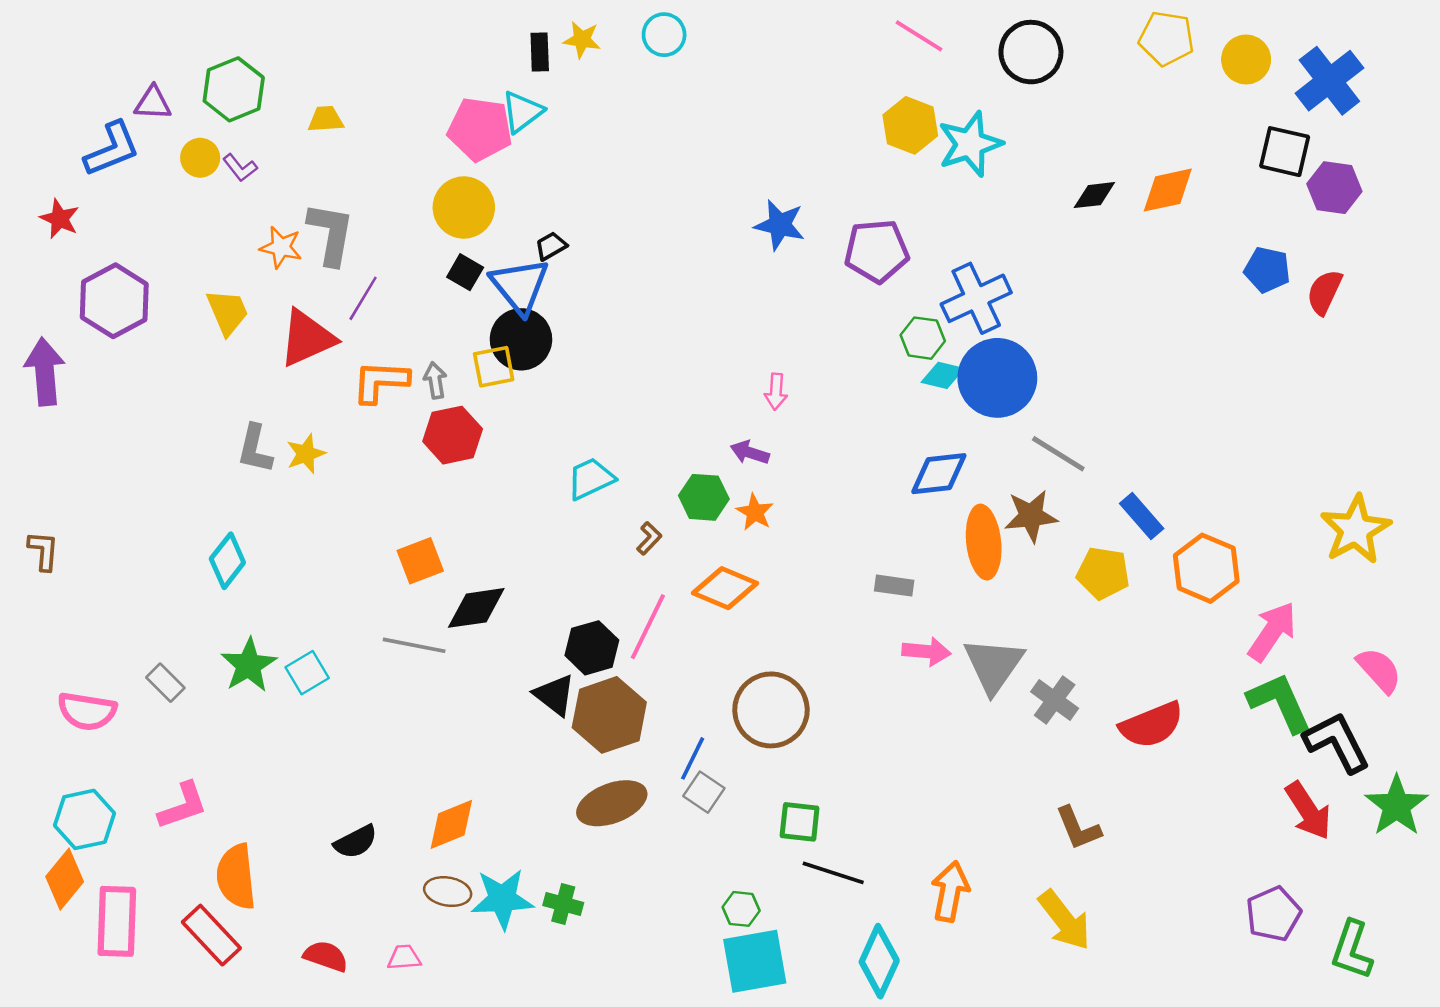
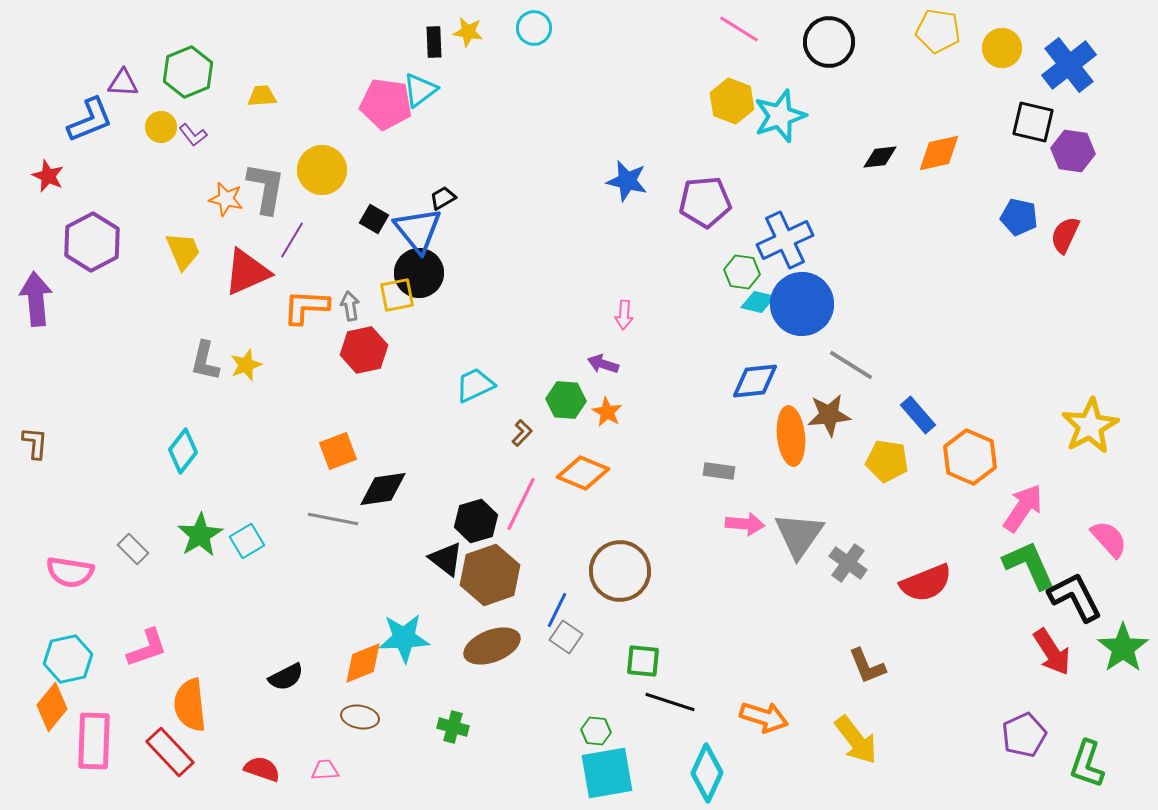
yellow circle: (464, 207) -> (322, 170), moved
orange arrow: (950, 892) -> (764, 717), turned 96
cyan star: (502, 899) -> (404, 638), moved

